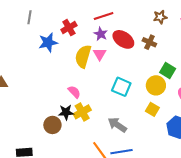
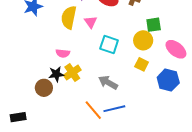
pink triangle: (100, 54) -> (91, 22), moved
green square: (168, 70) -> (154, 25), turned -35
pink semicircle: (74, 92) -> (63, 53), turned 144

